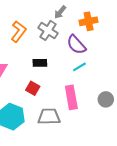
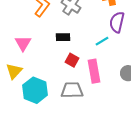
purple semicircle: (76, 45) -> (117, 22), moved, turned 55
red square: (33, 88) -> (72, 60), moved

